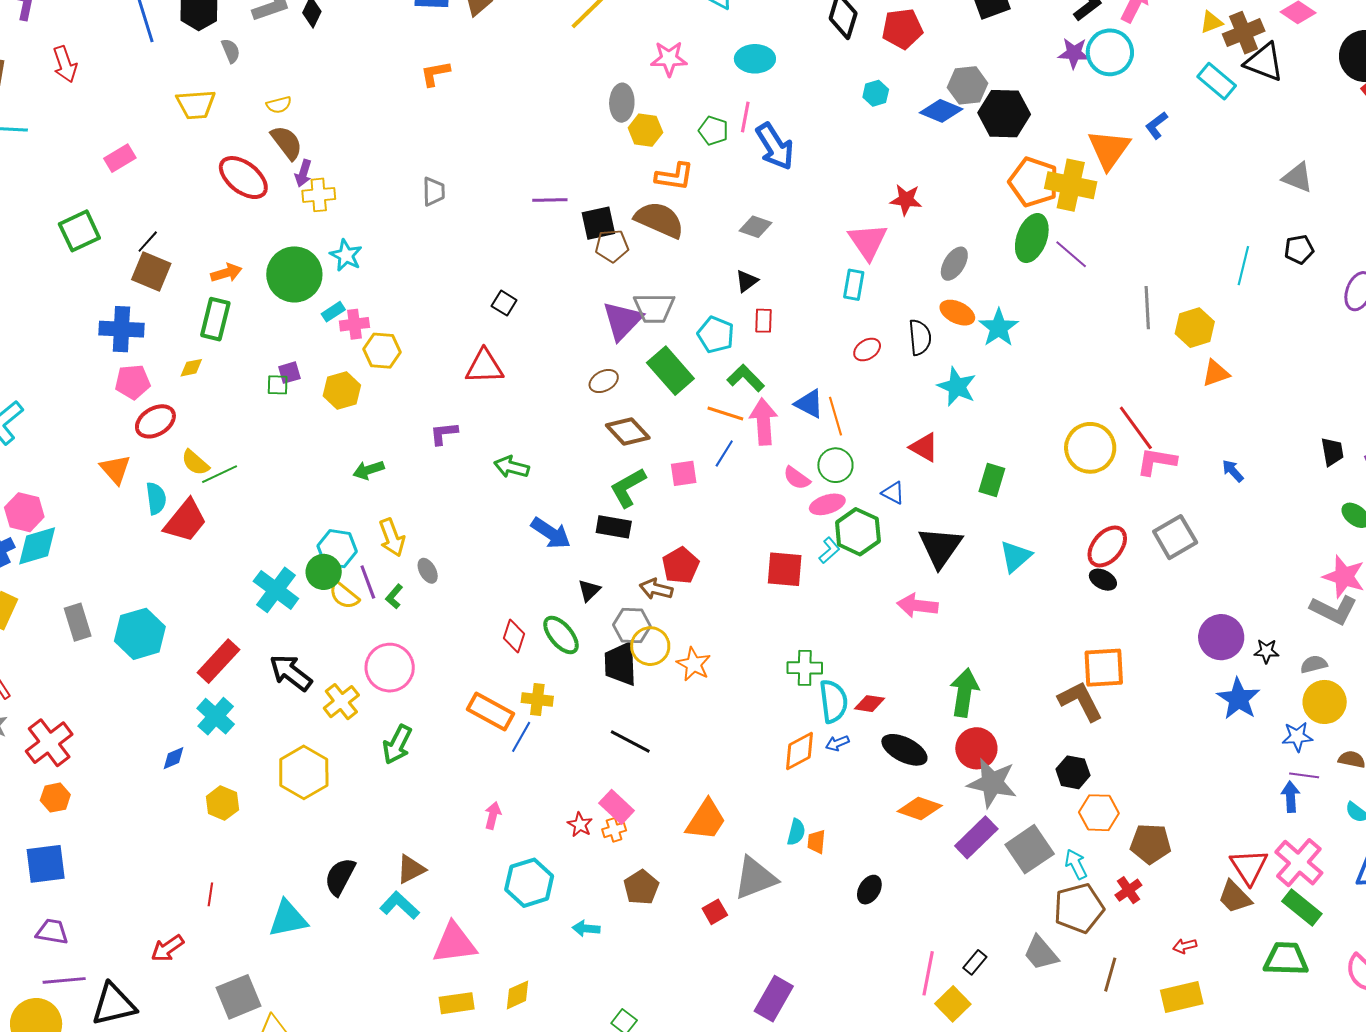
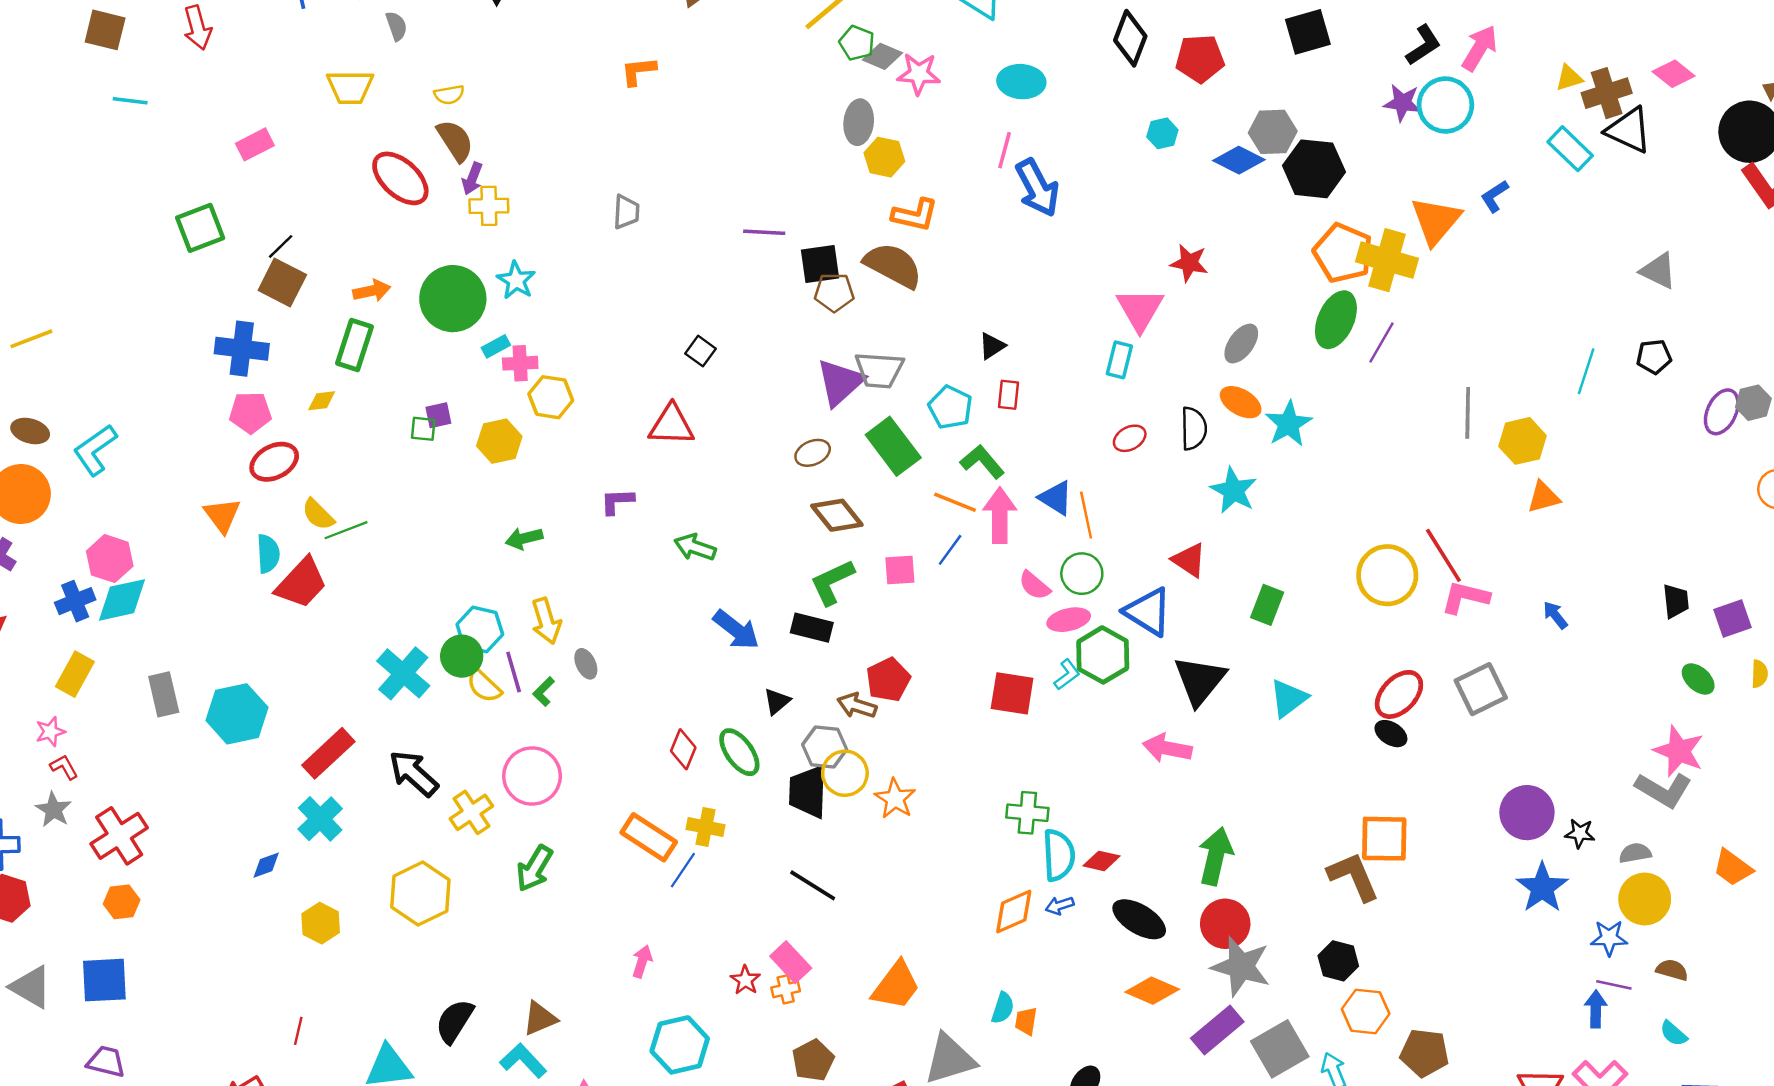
green pentagon: (713, 131) -> (857, 43), moved
gray diamond: (755, 227) -> (882, 56), moved
purple line: (1071, 254) -> (1381, 342), turned 75
blue triangle: (893, 493) -> (1148, 612), size x1.8

